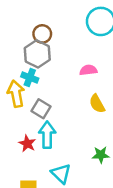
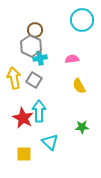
cyan cross: (30, 78) -> (40, 58), moved, turned -32
gray square: (41, 109) -> (34, 80), moved
red star: (27, 144) -> (23, 118), size x1.5

